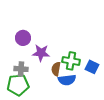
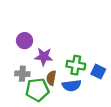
brown semicircle: (56, 69) -> (51, 78), moved
green pentagon: (18, 85) -> (37, 90), moved

